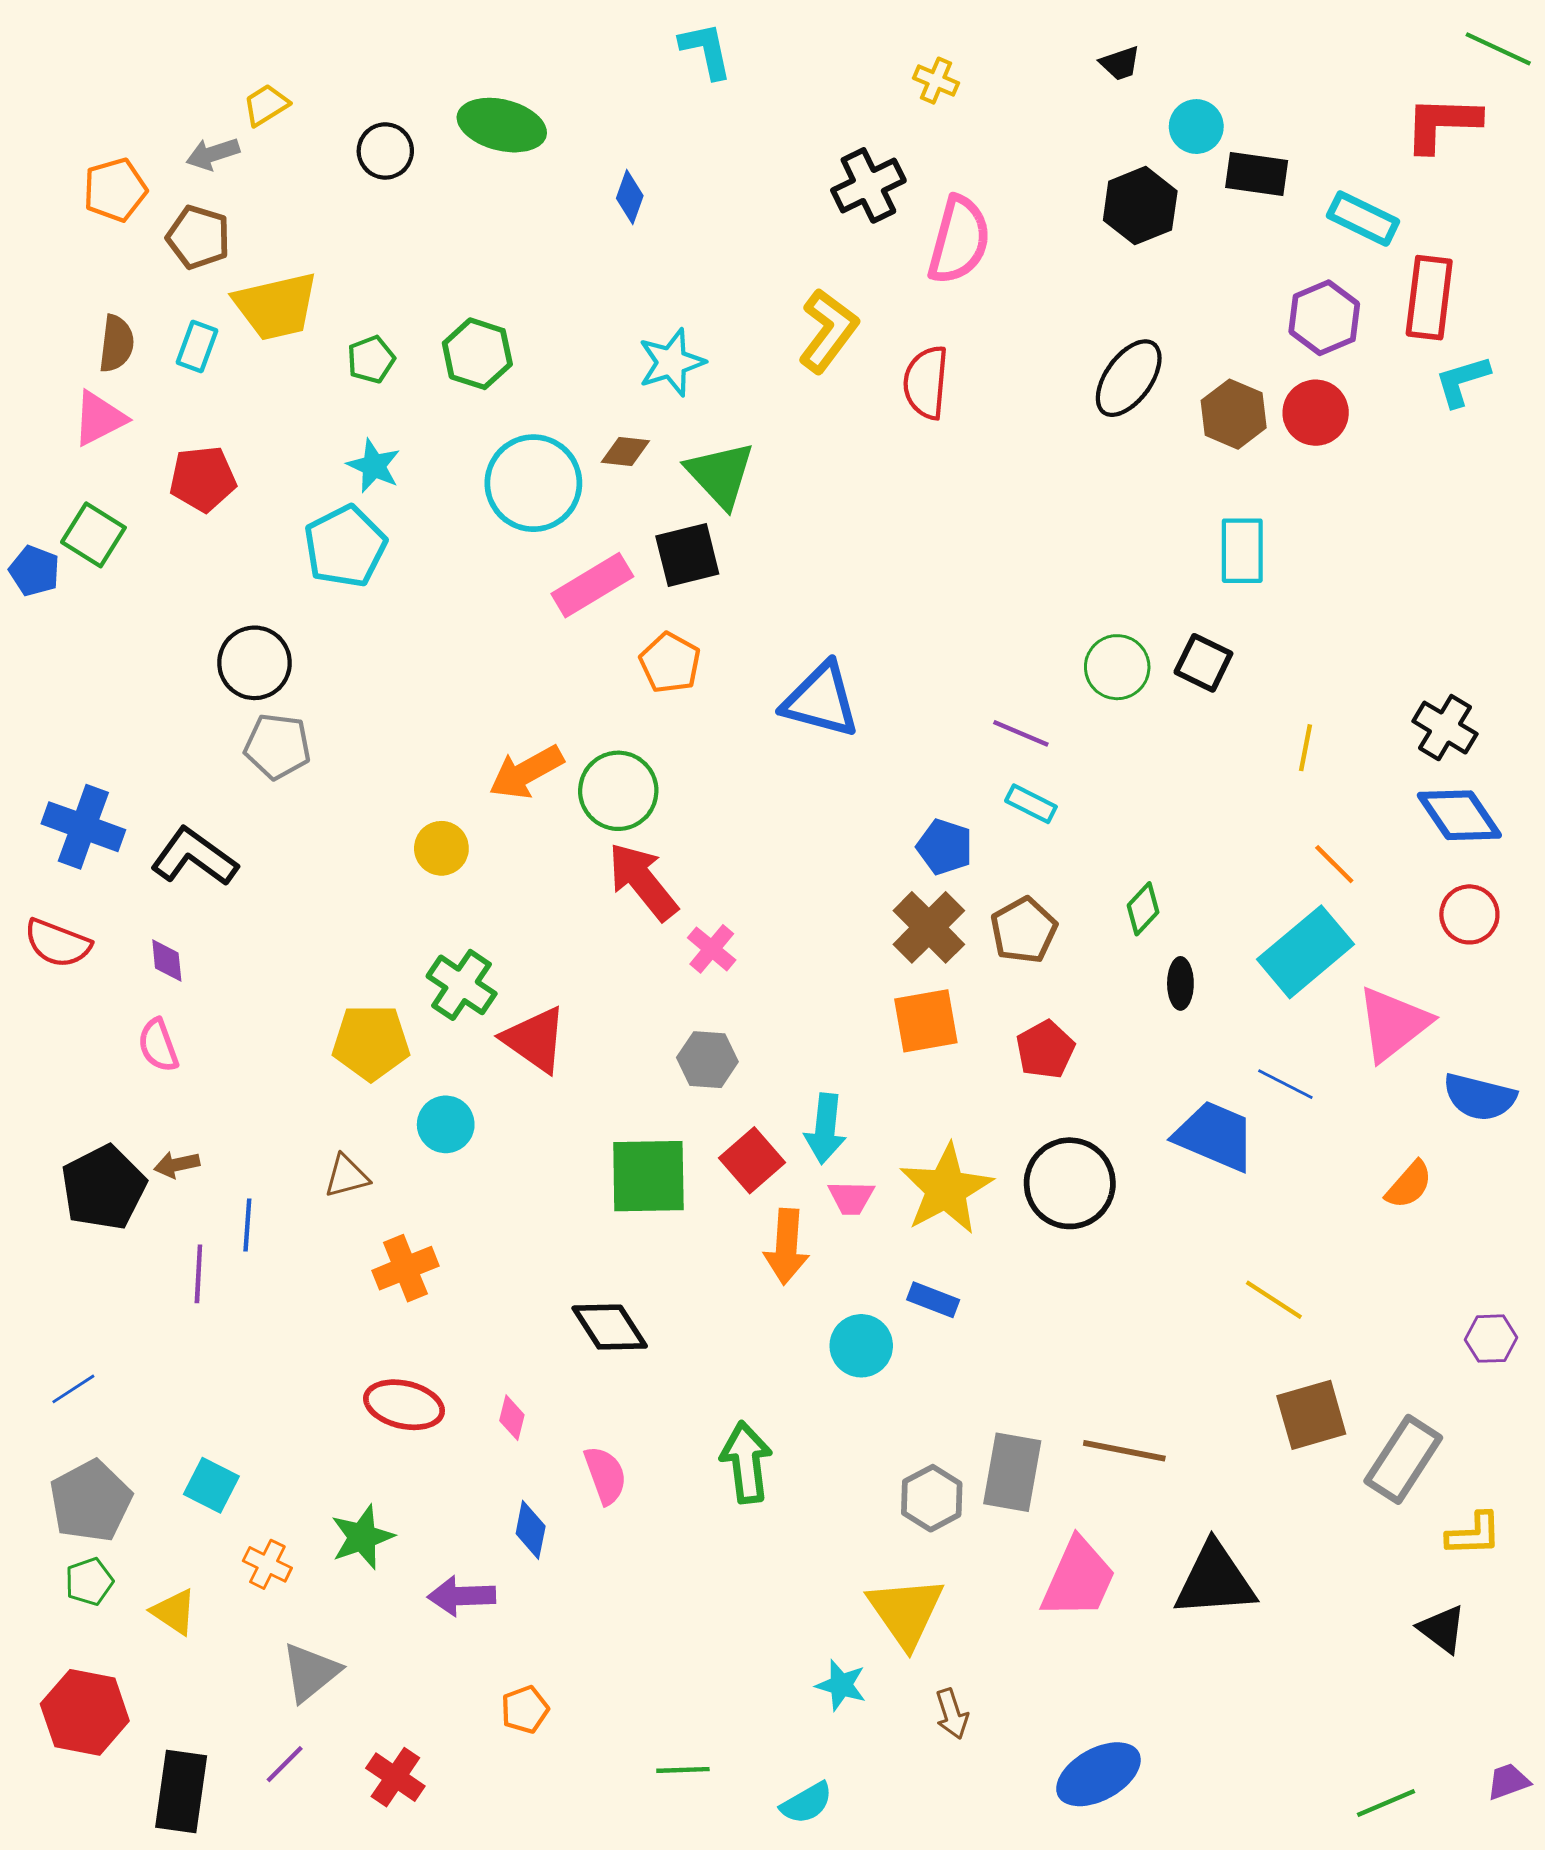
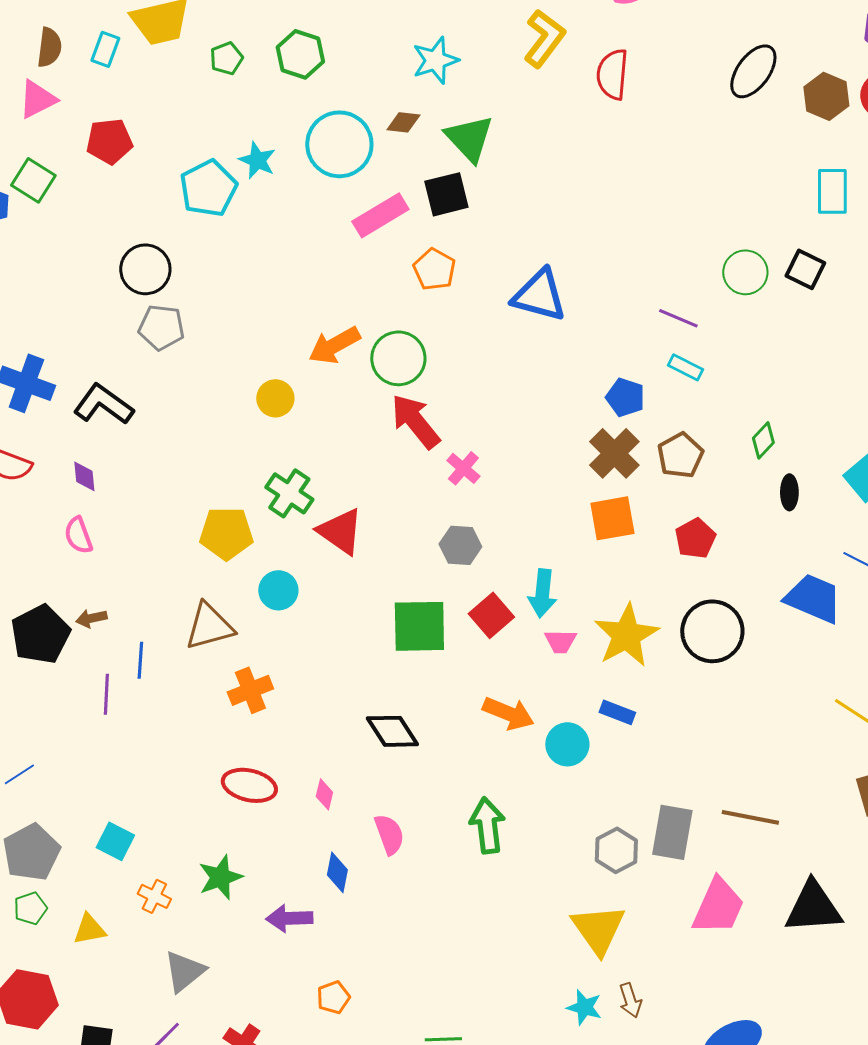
cyan star: (374, 466) -> (257, 160), moved
brown triangle: (347, 1176) -> (209, 626), size x1.6
orange arrow: (786, 1247) -> (508, 713), moved, turned -72
yellow triangle: (174, 1612) -> (89, 929), turned -45
cyan star: (841, 1685) -> (584, 1007), moved

